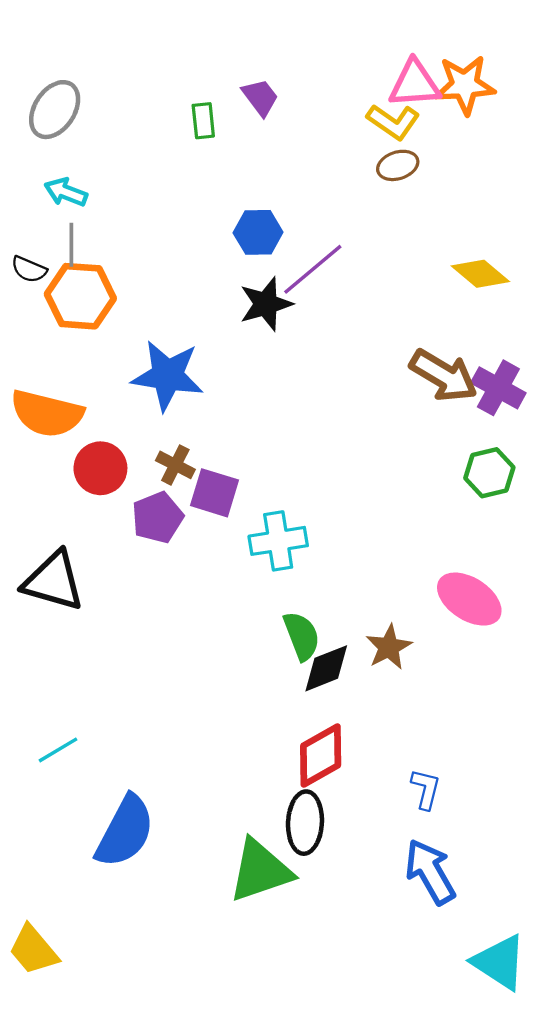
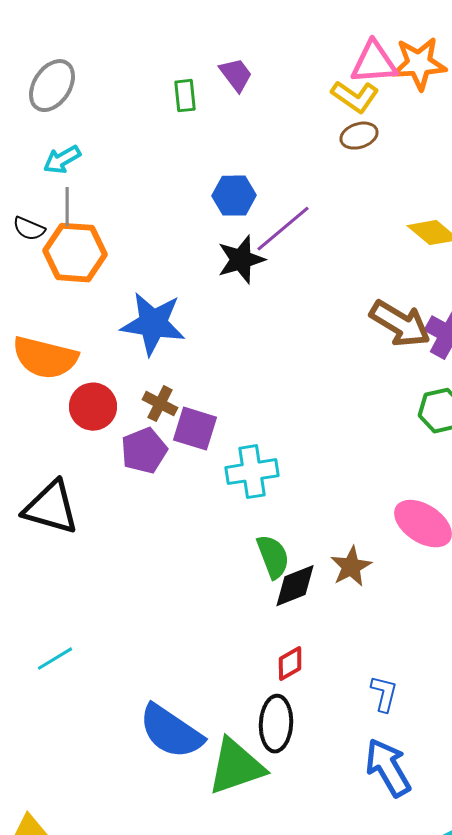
cyan arrow: (66, 192) -> (62, 160), turned -51
red diamond: (321, 756) -> (290, 664), size x0.6
blue semicircle: (125, 831) -> (171, 732), moved, turned 96

